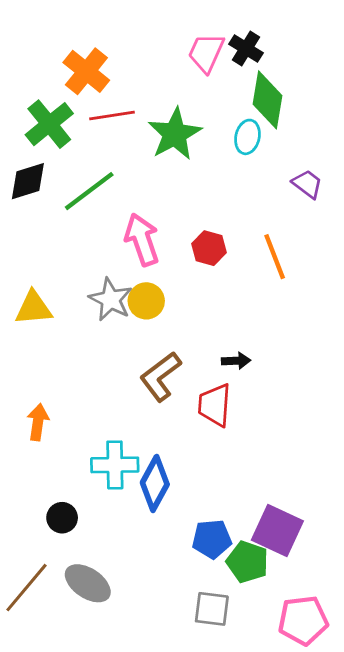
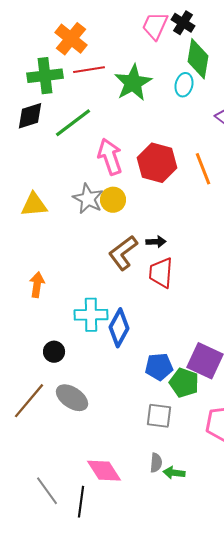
green cross: (49, 124) -> (45, 76), turned 32
red hexagon: (209, 248) -> (157, 163), size x1.6
black arrow: (236, 361) -> (156, 242), moved

